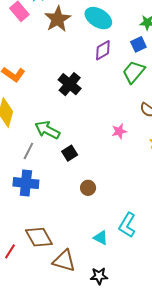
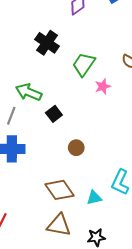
green trapezoid: (134, 72) -> (84, 64), moved
brown diamond: (39, 237) -> (60, 190), moved
cyan triangle: (101, 238) -> (94, 198), turned -35

